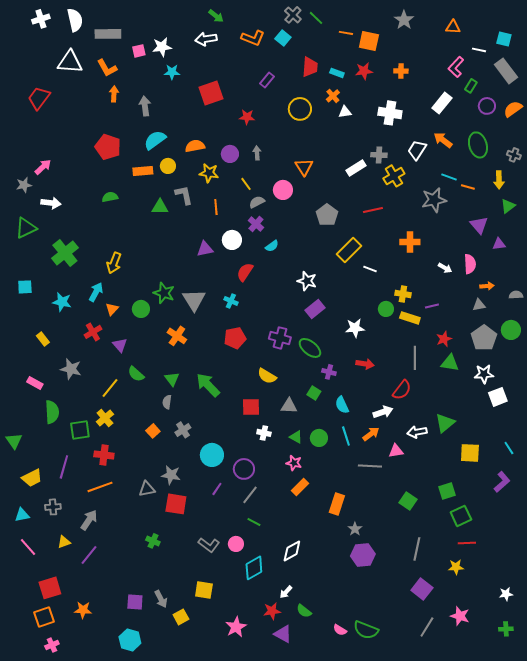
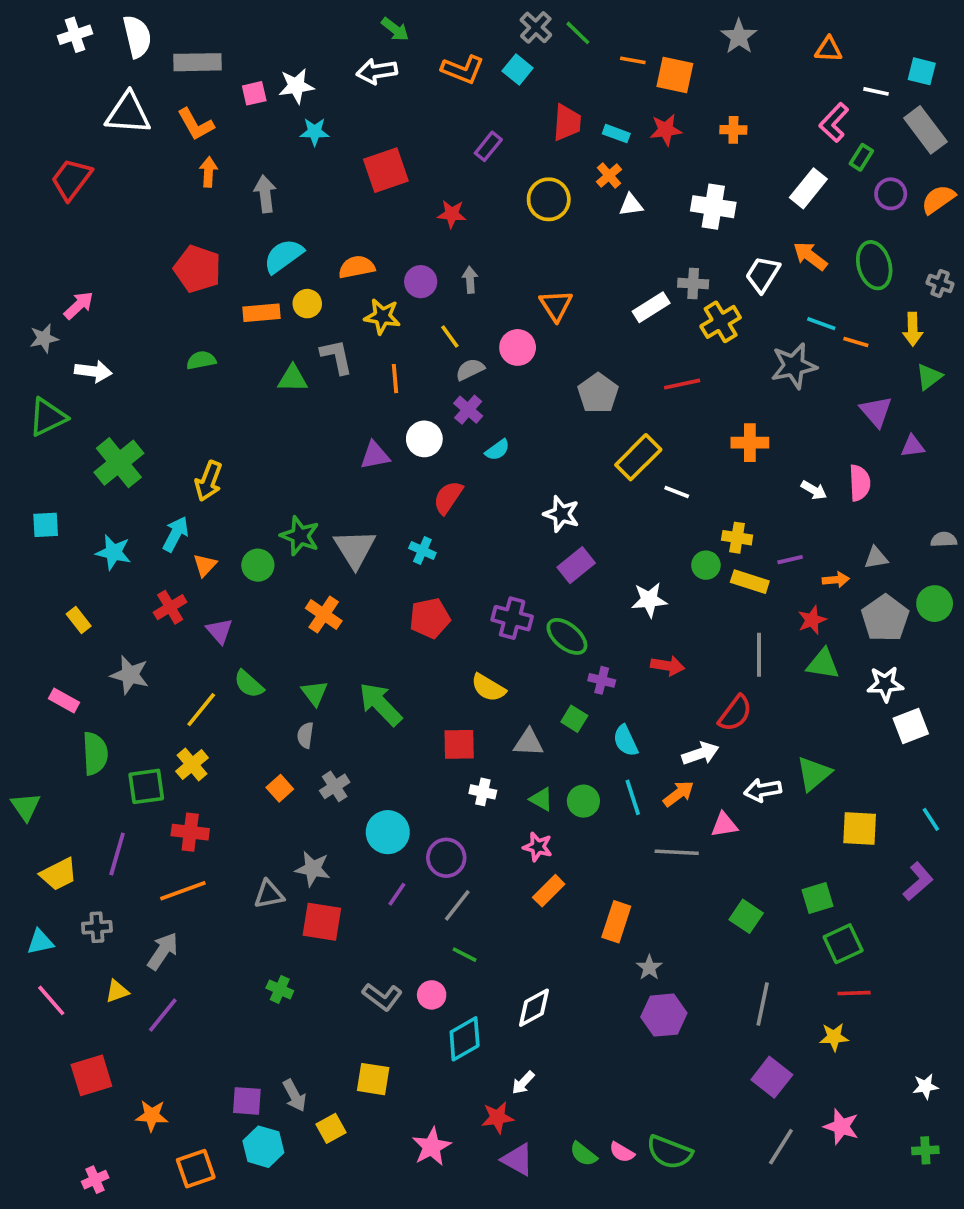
orange arrow: (487, 286) -> (836, 580), moved
green semicircle: (304, 611) -> (583, 1154), moved
orange square: (44, 617) -> (196, 1169), moved
cyan hexagon: (130, 640) -> (263, 1147), moved

